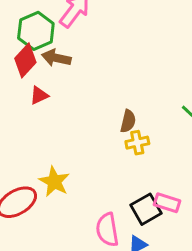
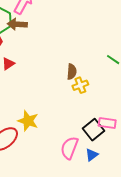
brown arrow: (56, 58) -> (17, 24), moved
pink semicircle: (107, 230) -> (69, 148), turned 40

